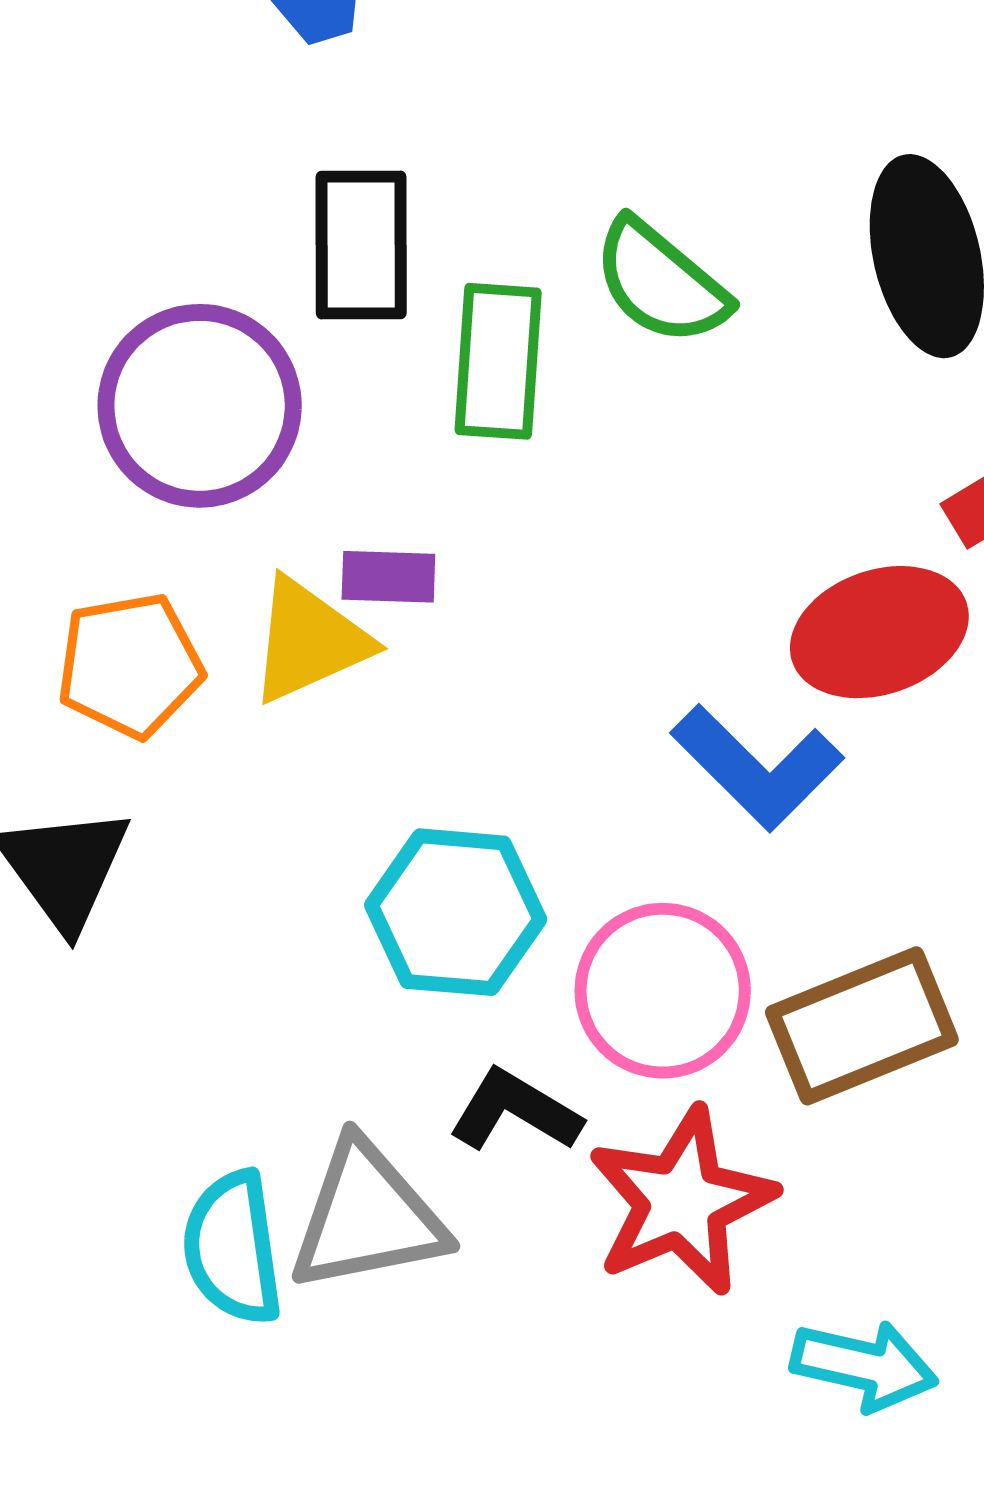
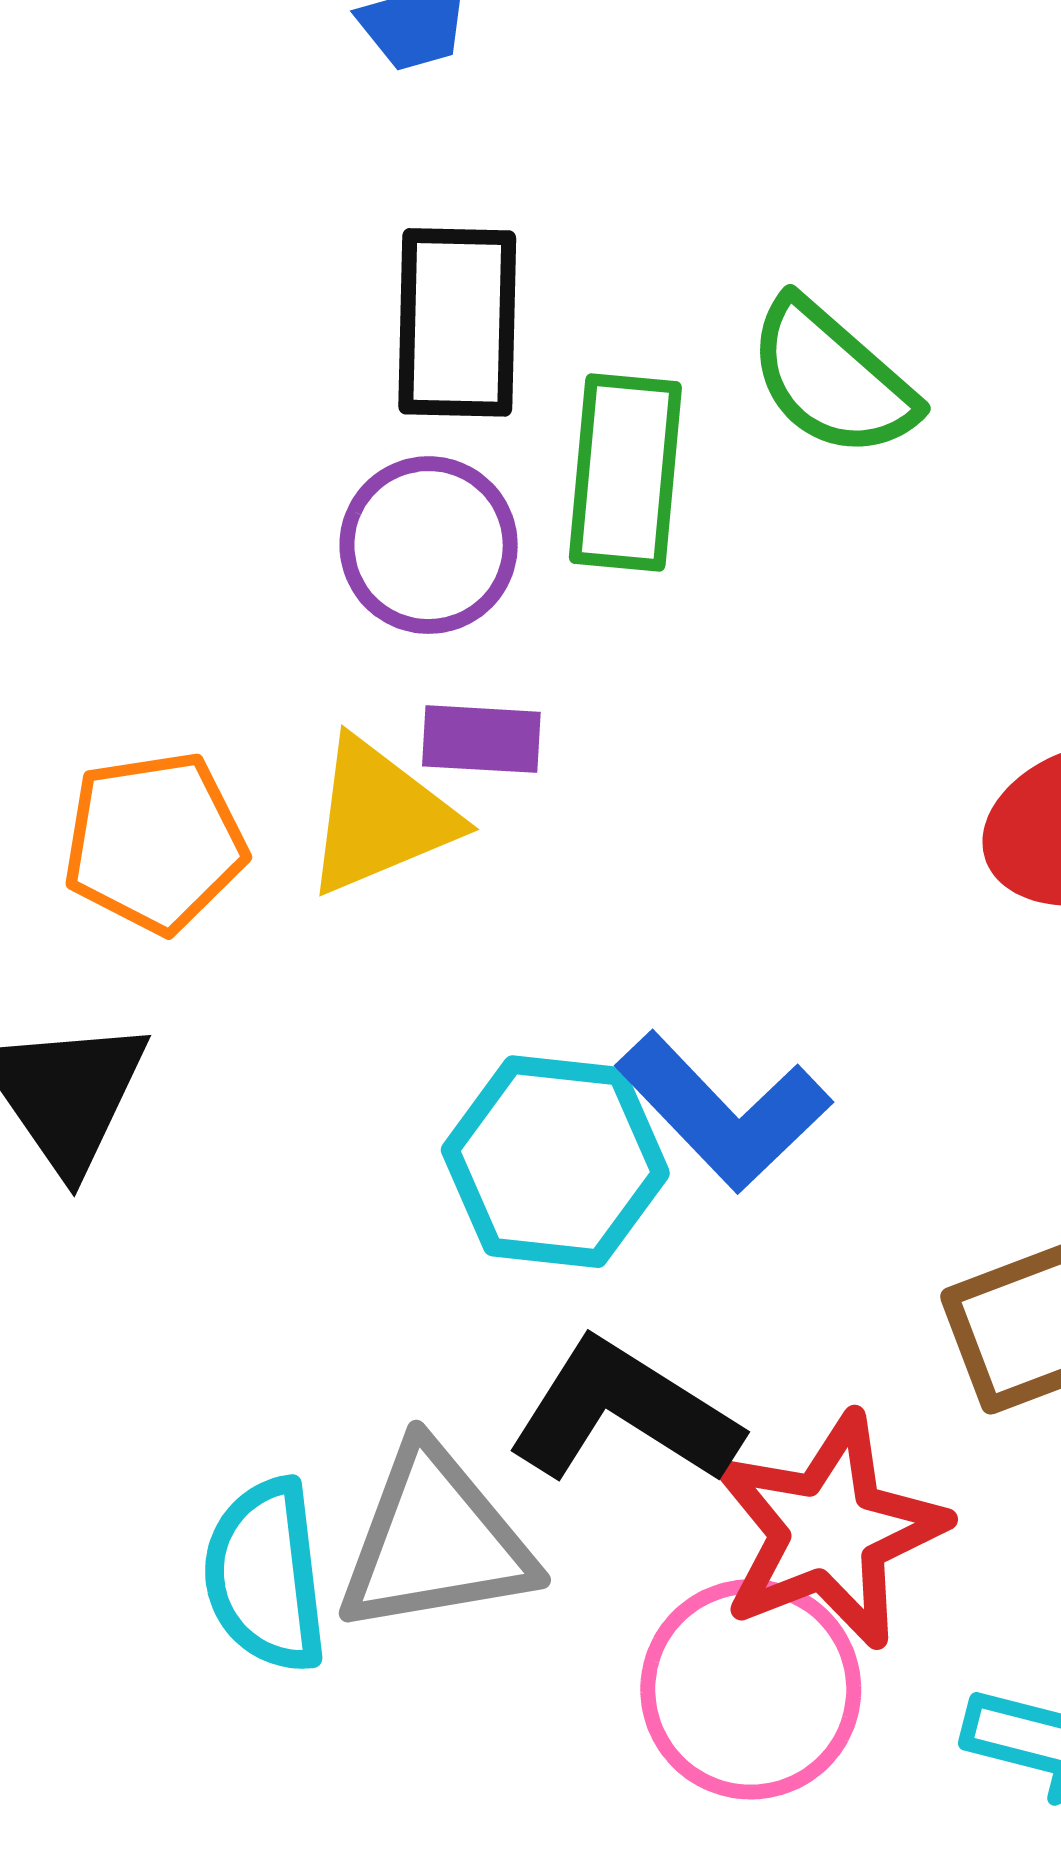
purple circle: (200, 406) -> (429, 545), moved, size x0.7
blue L-shape: (757, 767) -> (724, 1111), moved
pink circle: (663, 991) -> (751, 1689), moved
black L-shape: (515, 1111) -> (624, 1412), size x1.4

